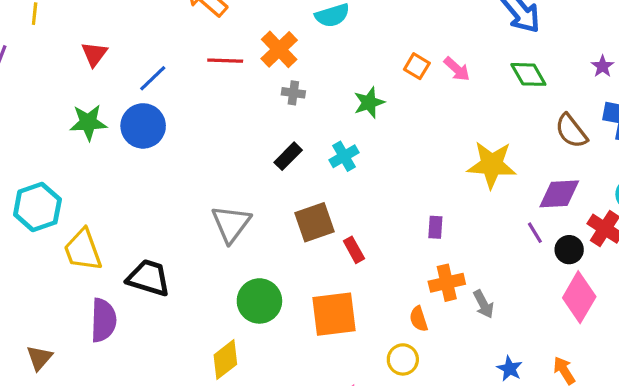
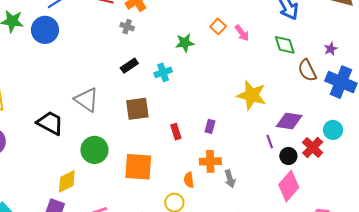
gray cross: (293, 93) -> (127, 27), moved
brown semicircle: (571, 131) -> (307, 70), moved
gray triangle: (231, 224) -> (87, 100), turned -44
red rectangle: (354, 250) -> (176, 132), moved
black trapezoid: (149, 278) -> (50, 123), moved

